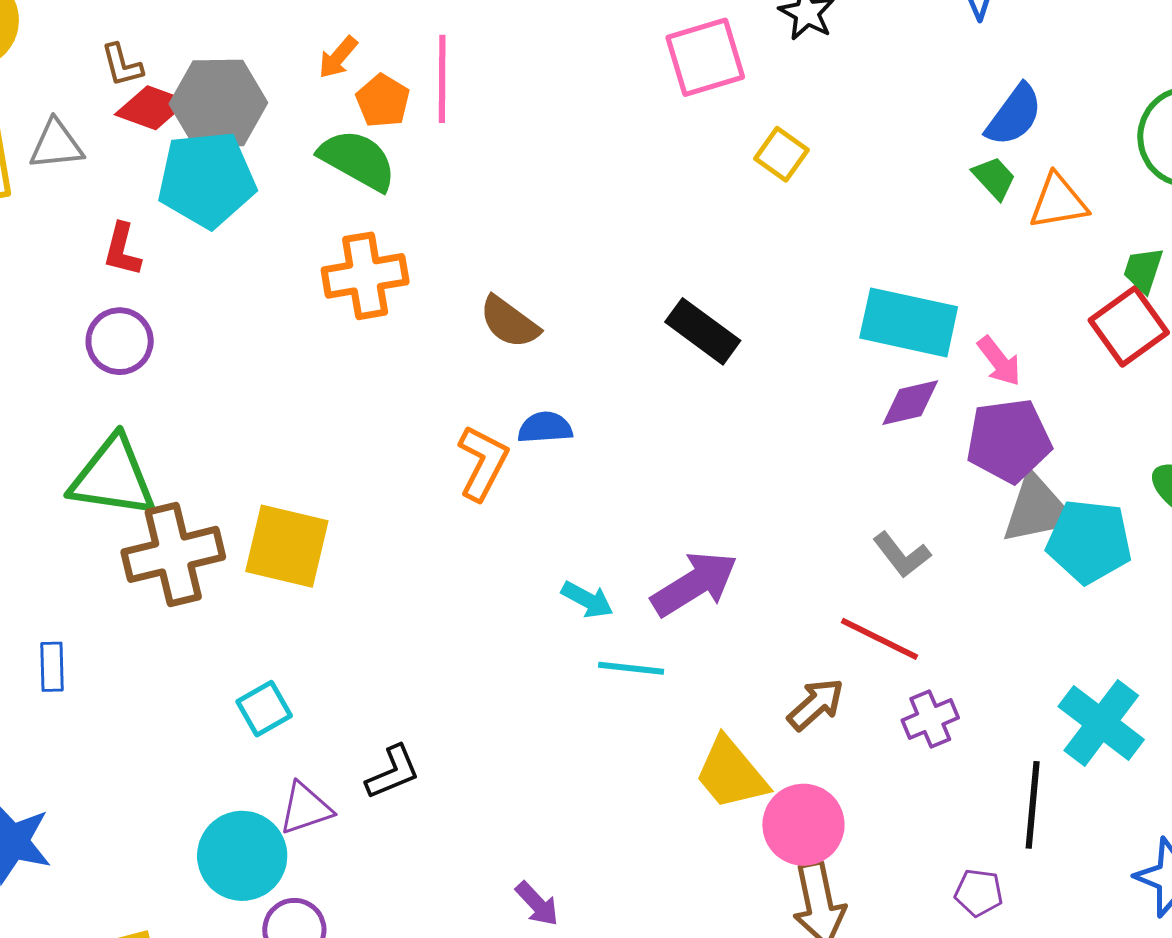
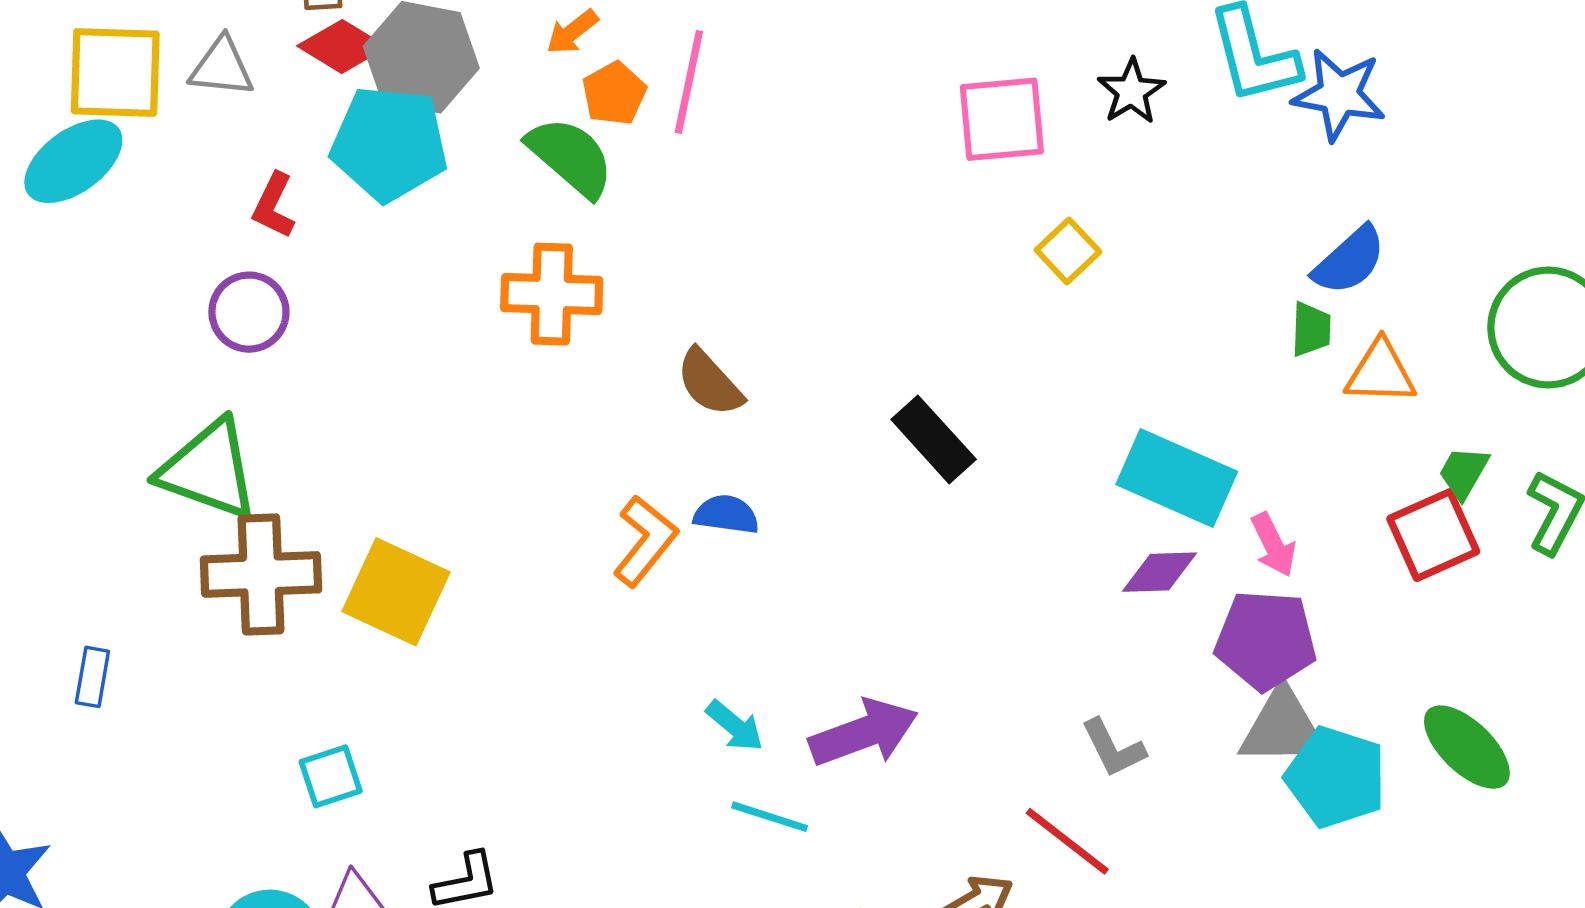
green trapezoid: (994, 178) -> (1311, 329), turned 33

